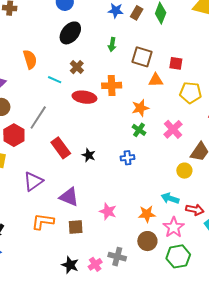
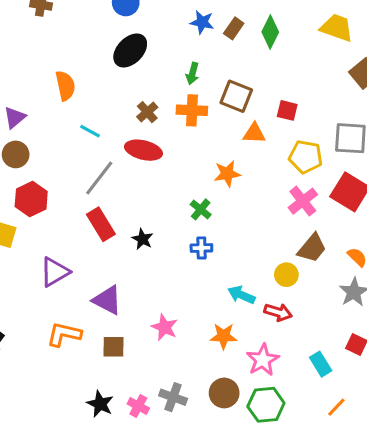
brown cross: (77, 67) -> (147, 112), moved
cyan line: (55, 80) -> (90, 131), moved
orange cross: (112, 85) -> (192, 110), moved
gray line: (38, 117) -> (99, 178), moved
pink cross: (173, 129) -> (303, 201), moved
green cross: (139, 130) -> (201, 209), moved
cyan arrow: (170, 198) -> (241, 295), moved
red arrow: (195, 210) -> (278, 312), moved
brown circle: (147, 241) -> (224, 393), moved
pink cross: (95, 264) -> (138, 406), turned -32

